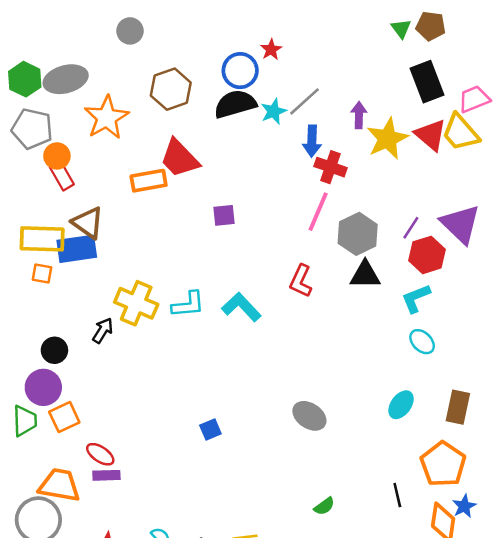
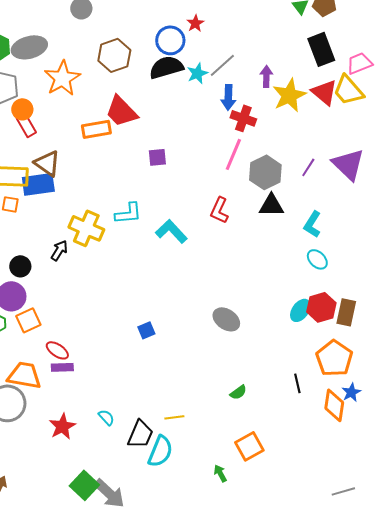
red hexagon: (427, 255) -> (321, 307), moved
cyan L-shape: (416, 298) -> (312, 224), turned -36
cyan L-shape: (188, 304) -> (128, 213), moved

